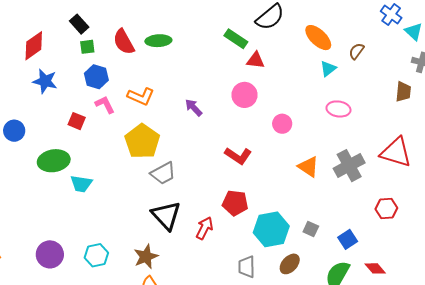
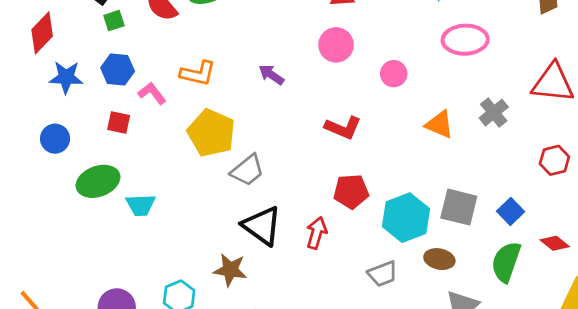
blue hexagon: (96, 77) -> (118, 69), moved
pink ellipse: (338, 109) -> (465, 40), size x1.4
blue circle: (14, 131) -> (55, 139), moved
gray cross: (349, 166) -> (494, 113), size x0.7
gray square: (311, 229) -> (459, 207), size x1.8
brown star: (146, 257) -> (230, 270), moved, turned -30
brown ellipse: (290, 264) -> (439, 259), turned 70
gray trapezoid: (247, 267) -> (383, 274), turned -100

